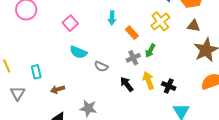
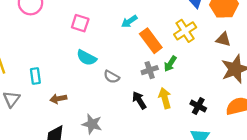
cyan arrow: (112, 18) -> (129, 21), turned 48
pink square: (70, 23) -> (80, 23), turned -35
orange rectangle: (132, 33) -> (151, 41), size x1.5
black cross: (169, 86) -> (198, 106), moved

